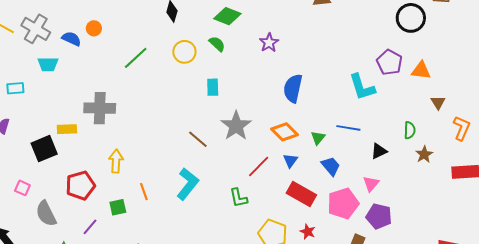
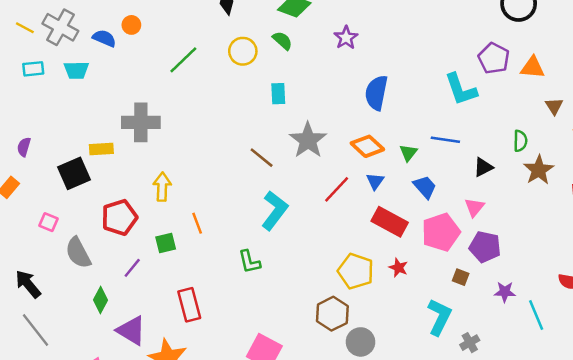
cyan rectangle: (15, 88) -> (33, 69), moved
brown star: (424, 154) -> (539, 170), size x1.4
cyan L-shape: (188, 184) -> (275, 211), moved
green L-shape: (238, 198) -> (249, 262), moved

